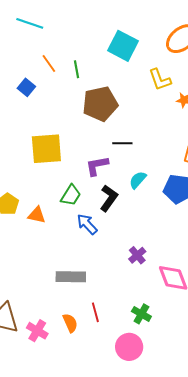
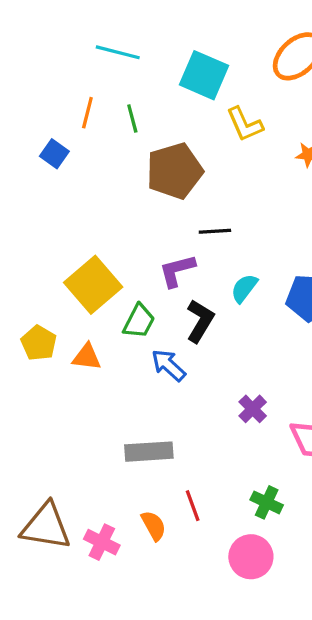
cyan line: (30, 23) -> (118, 52), moved
orange line: (49, 63) -> (87, 113), turned 54
yellow L-shape: (160, 80) -> (245, 124), moved
yellow square: (46, 149) -> (93, 285), moved, turned -32

